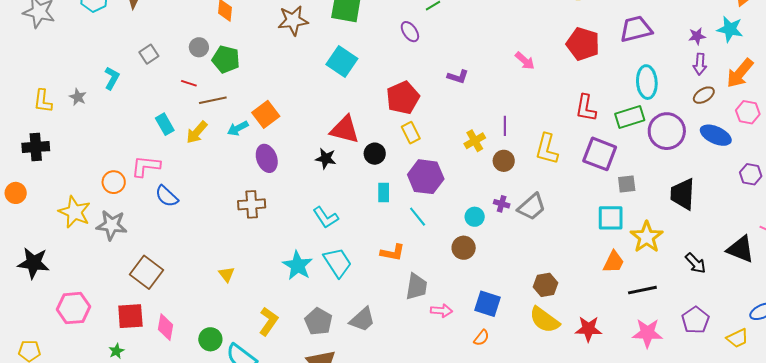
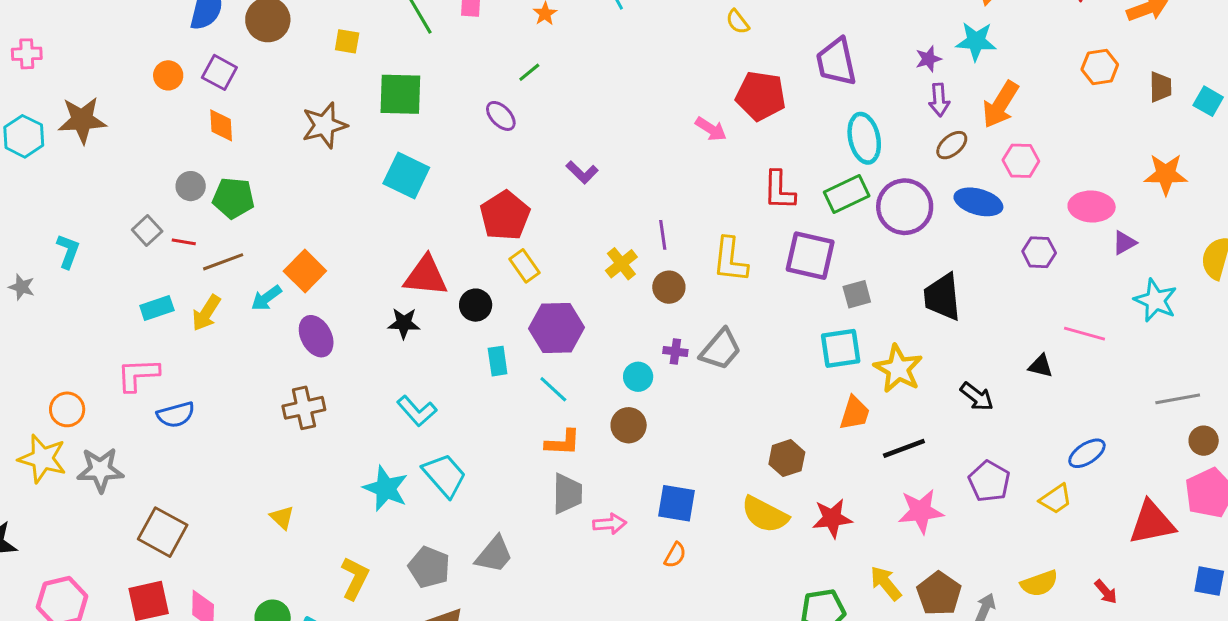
purple trapezoid: (636, 29) -> (836, 62), turned -80
gray square: (149, 54) -> (147, 230), moved
pink arrow: (525, 61) -> (711, 129), moved
purple L-shape: (458, 77) -> (582, 172), turned 35
cyan rectangle: (165, 124) -> (157, 308), turned -70
orange circle: (114, 182) -> (67, 409), moved
blue semicircle: (167, 196) -> (176, 415), turned -50
black triangle: (741, 249) -> (1041, 366), size x0.6
orange L-shape: (393, 253) -> (563, 443), moved
brown hexagon: (545, 285) -> (787, 458), moved

